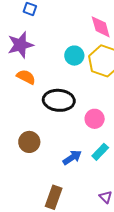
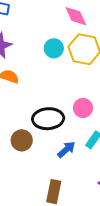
black ellipse: (59, 100) -> (48, 119), moved

